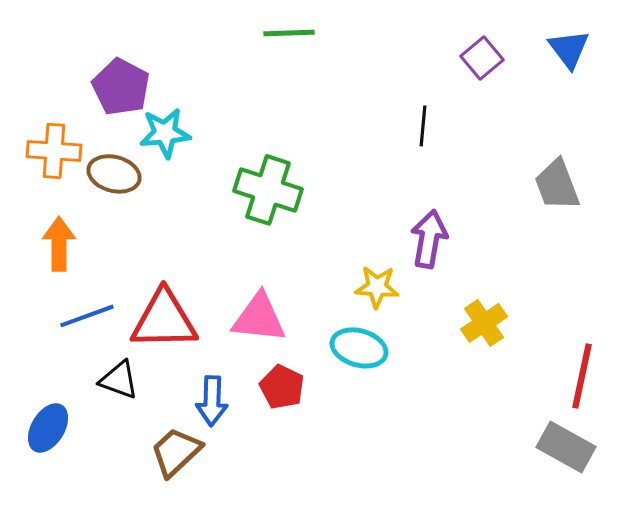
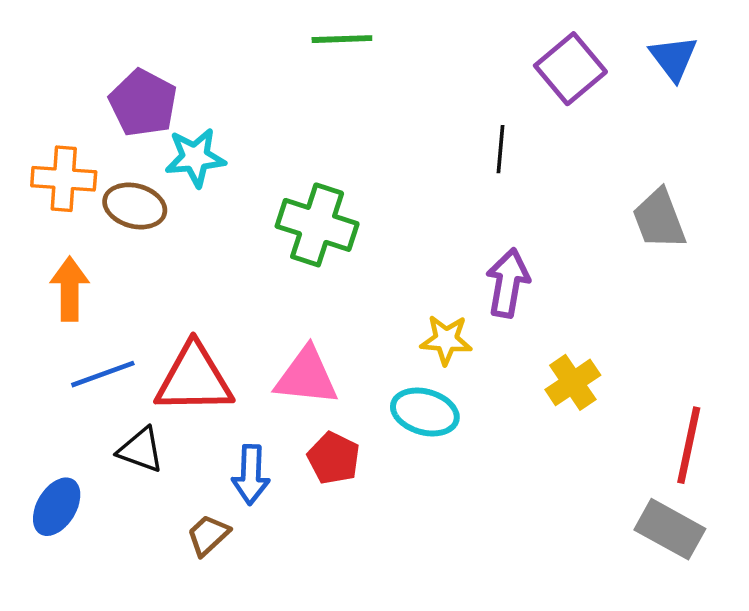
purple square: (482, 58) -> (570, 69), size x1.4
brown trapezoid: (176, 452) -> (208, 535), size x0.7

